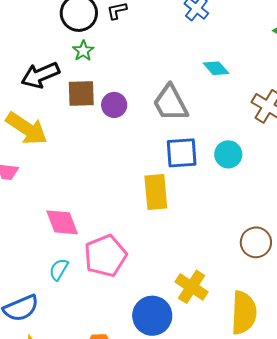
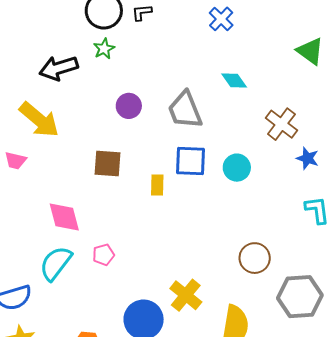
brown square: (81, 93) -> (108, 164), moved
yellow rectangle: (156, 192) -> (157, 185), moved, size x0.6
pink pentagon: (105, 256) -> (103, 255), size x0.5
cyan semicircle: (59, 269) -> (56, 263), size x1.6

